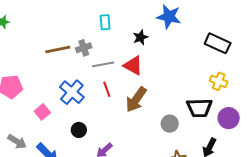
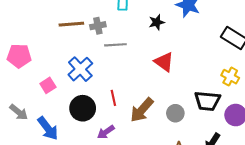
red triangle: (133, 66) -> (164, 62), moved
red line: (107, 89) -> (113, 98), moved
brown arrow: (136, 99) -> (142, 110), moved
black circle: (79, 130) -> (83, 108), size x1.6

